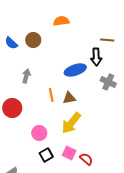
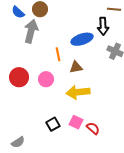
gray arrow: (26, 76) -> (31, 31), moved, size x1.6
orange line: (51, 95) -> (58, 54), moved
yellow arrow: (71, 123) -> (78, 92), turned 45
pink circle: (39, 133) -> (46, 79), moved

